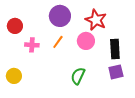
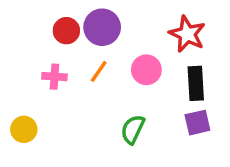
red star: (96, 20) -> (187, 34), moved
red circle: (15, 26) -> (66, 31), moved

